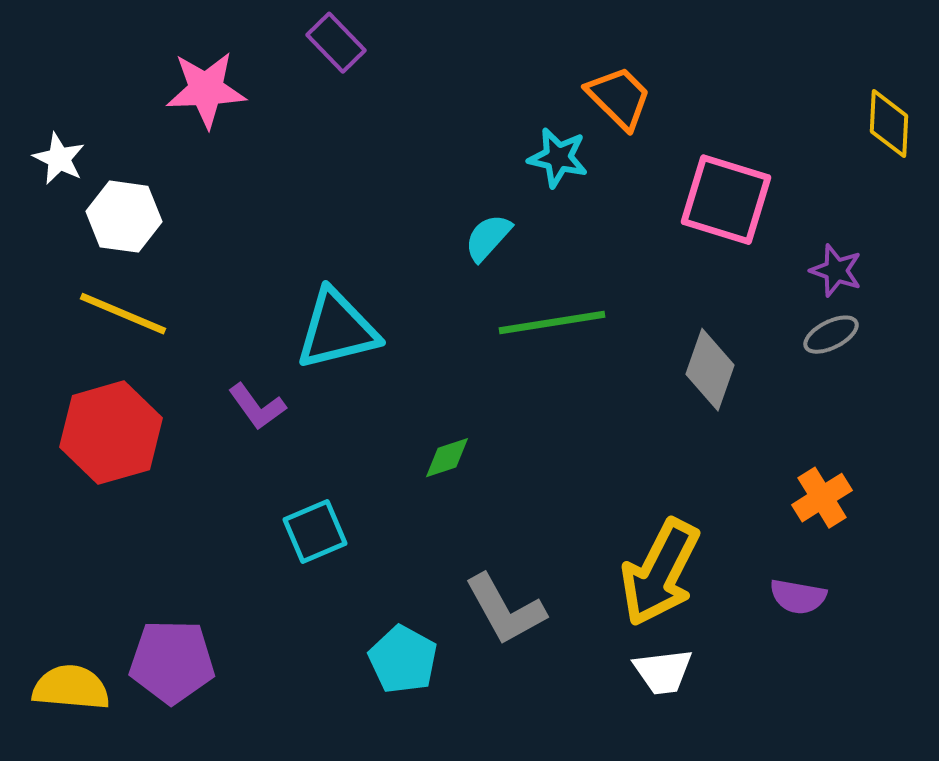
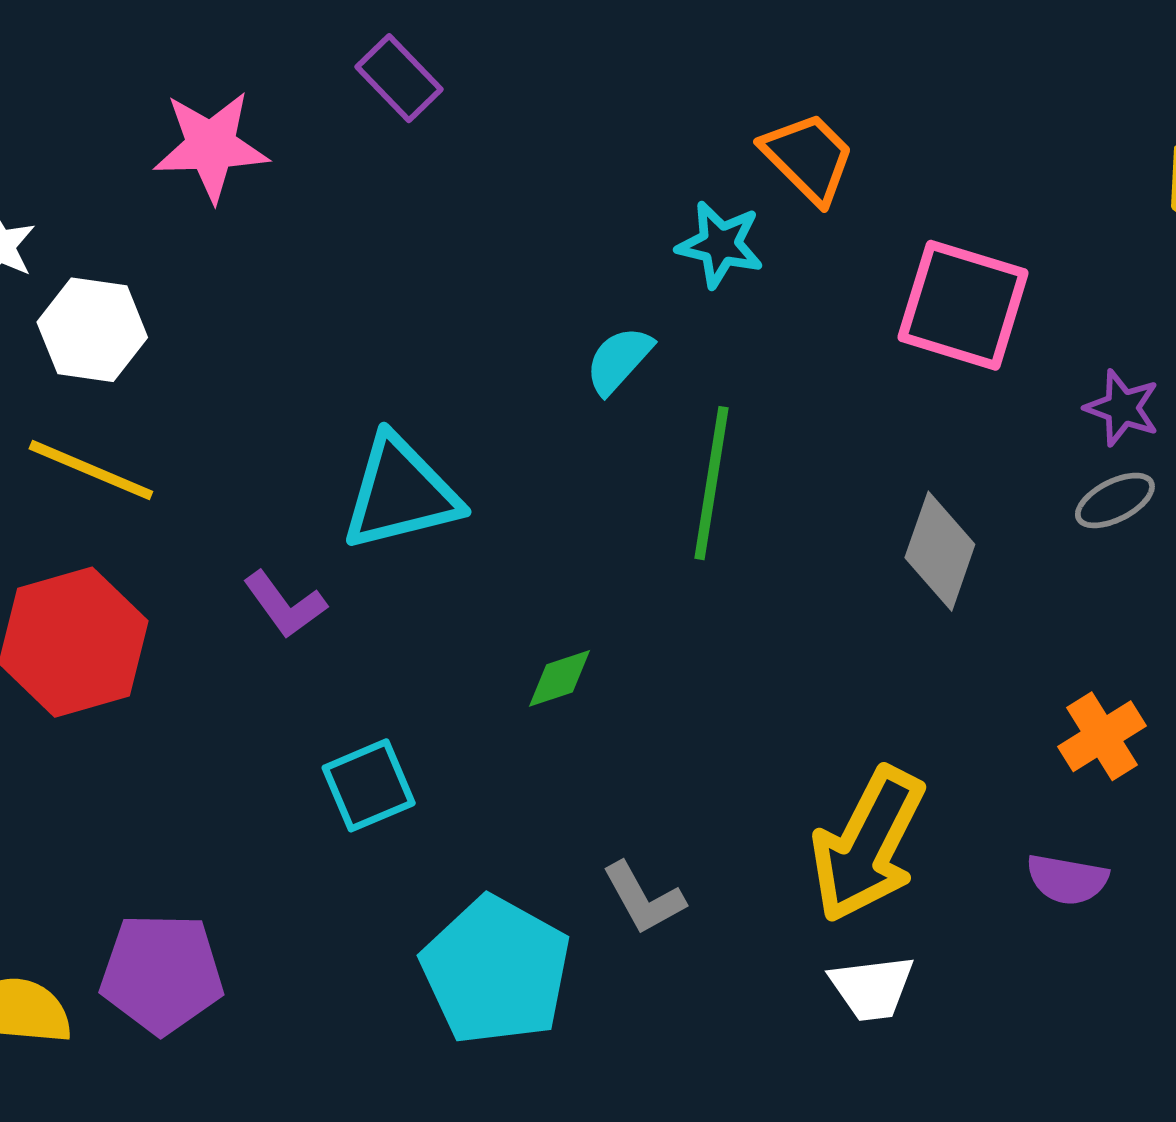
green line: (552, 323) -> (711, 483), turned -72
gray L-shape: (505, 610) -> (643, 898), size x0.7
cyan pentagon: (403, 660) -> (496, 971), size x1.5

